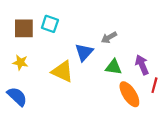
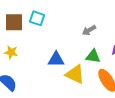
blue triangle: (84, 52) -> (56, 59), moved, turned 48
yellow triangle: (62, 72) -> (75, 74), moved

